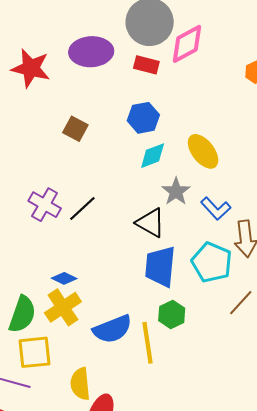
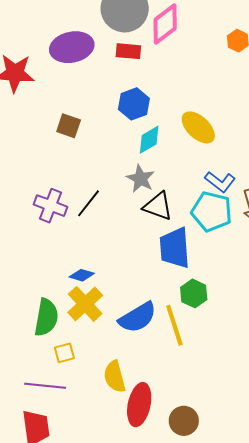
gray star: (176, 191) -> (140, 179), moved
cyan pentagon: (212, 262) -> (212, 212), moved
yellow square: (34, 352) -> (64, 353), size x0.6

